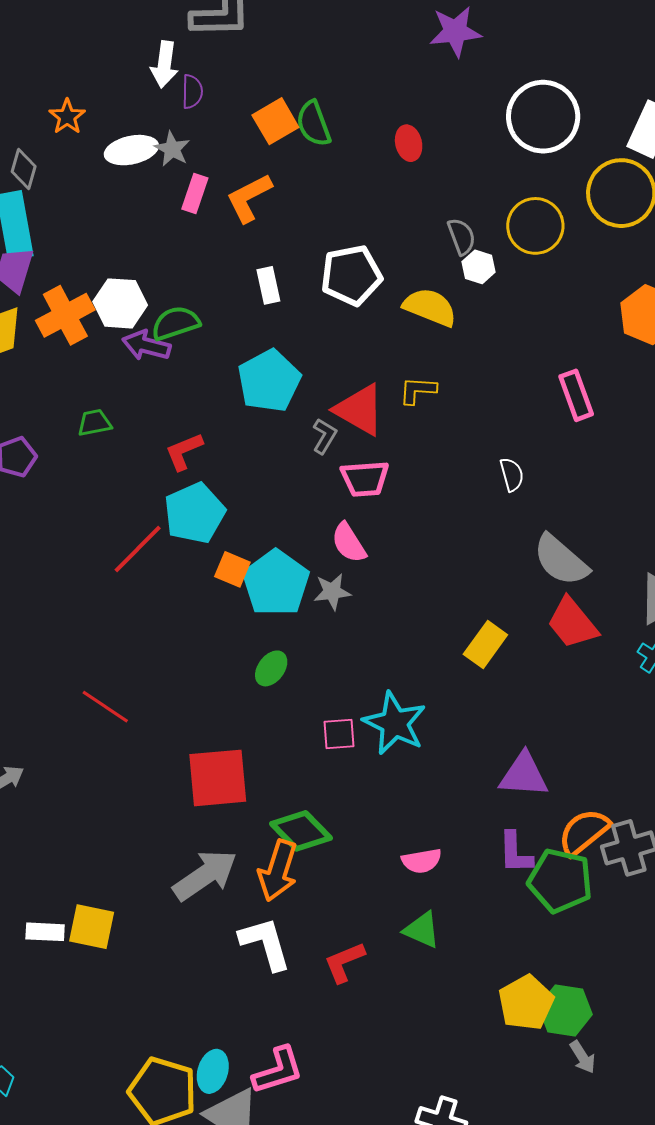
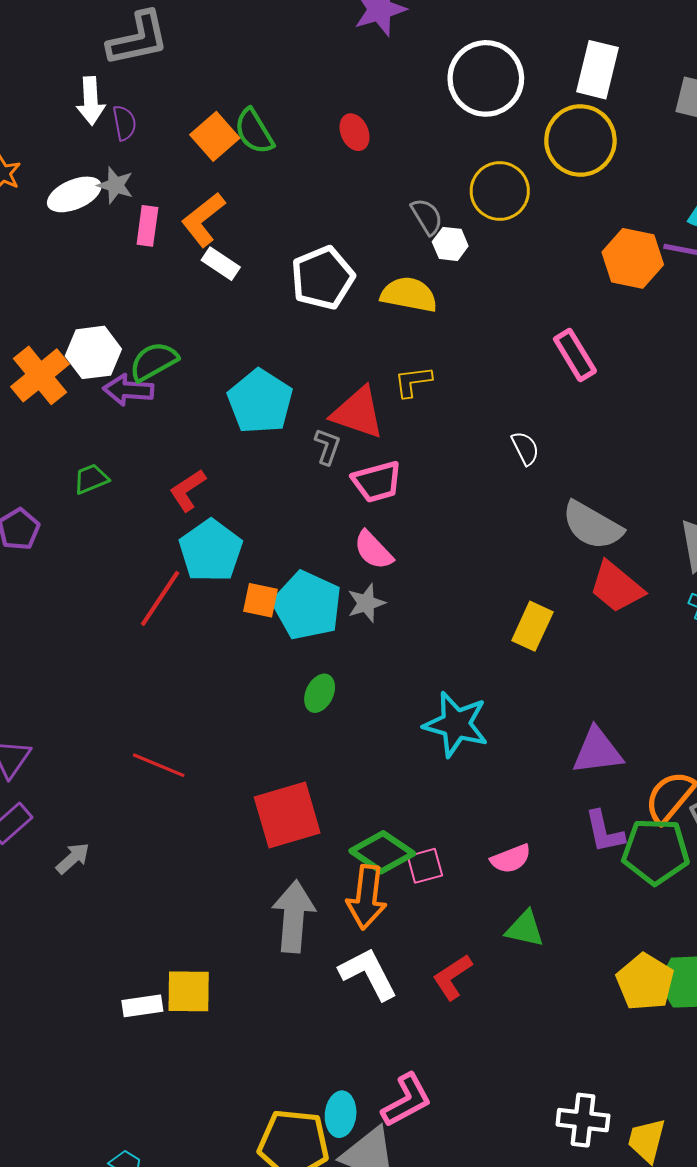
white rectangle: (268, 285) -> (221, 264), moved, turned -33
pink square: (339, 734) -> (425, 866), moved
gray arrow: (205, 875) -> (294, 916), turned -40

